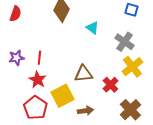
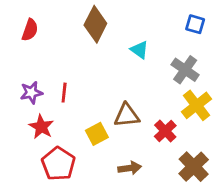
red star: (37, 80) -> (41, 127), moved
yellow square: (62, 96) -> (97, 134), moved, size x0.7

